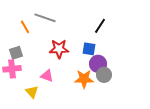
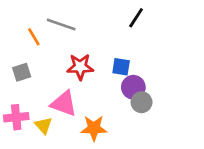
black line: (100, 26) -> (136, 18), moved
pink cross: (12, 69) -> (16, 117), moved
pink triangle: (47, 76) -> (64, 104), size x1.5
orange star: (84, 79) -> (94, 128), moved

